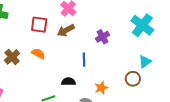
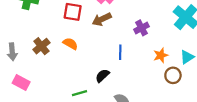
black semicircle: (69, 82) -> (102, 76), turned -48
orange star: (101, 88) -> (161, 55), moved

